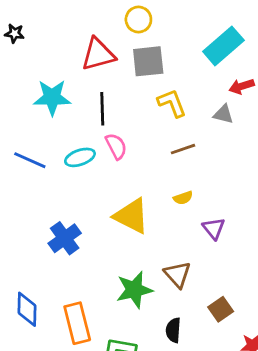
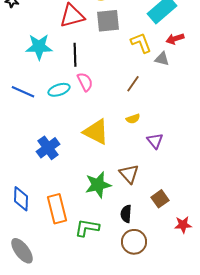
yellow L-shape: (172, 103) -> (141, 43), moved
brown line: (183, 149) -> (133, 84), turned -36

